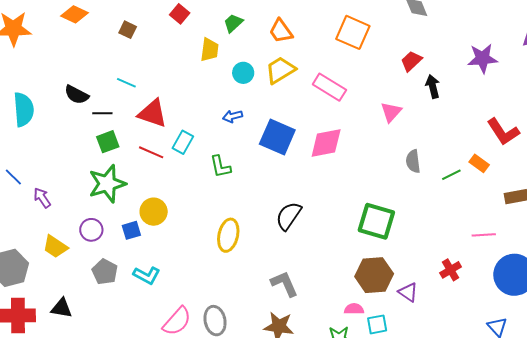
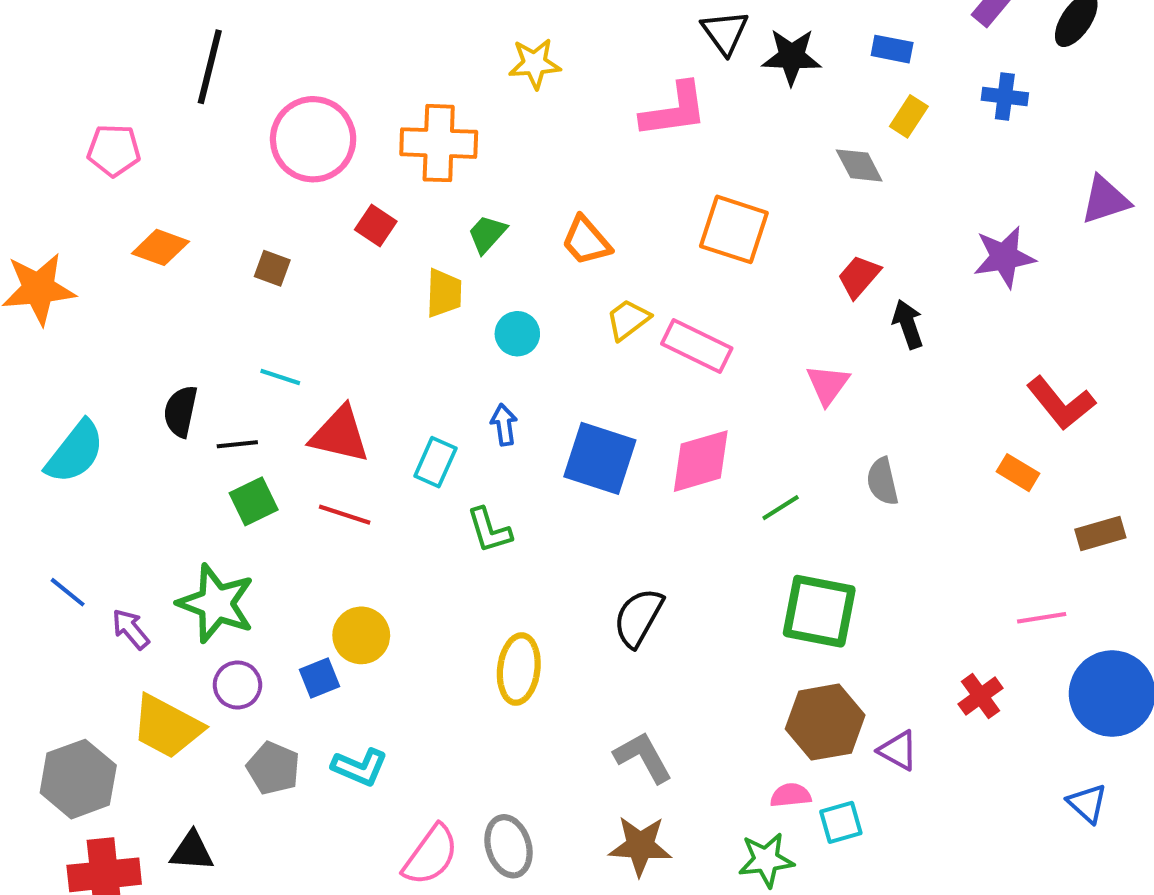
yellow trapezoid: (280, 70) -> (628, 320), moved, size x0.7
black semicircle: (77, 95) -> (181, 411), turned 80
cyan semicircle: (24, 109) -> (75, 452), turned 48
blue arrow: (233, 116) -> (504, 425), turned 102
cyan rectangle: (183, 142) -> (435, 462), moved
green line: (451, 175) -> (781, 508), moved
green star: (107, 184) -> (216, 603), moved, turned -30
yellow trapezoid: (55, 247) -> (167, 727), size x1.4

